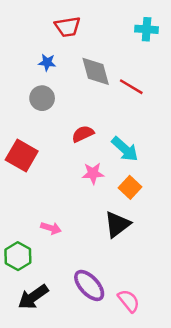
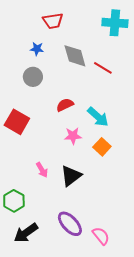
cyan cross: (147, 29) -> (115, 23), size x1.4
black triangle: (117, 224) -> (71, 176), moved
pink arrow: (51, 228) -> (42, 170), moved, turned 42

